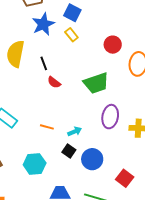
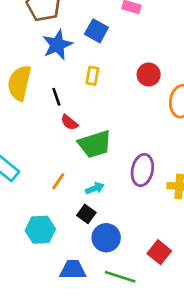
yellow rectangle: (71, 35) -> (92, 76), moved, turned 48
green trapezoid: (96, 83) -> (95, 144), moved
orange line: (47, 127) -> (58, 181), turned -72
blue circle: (92, 159) -> (106, 238), moved

